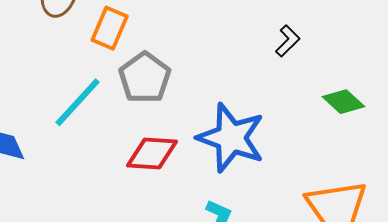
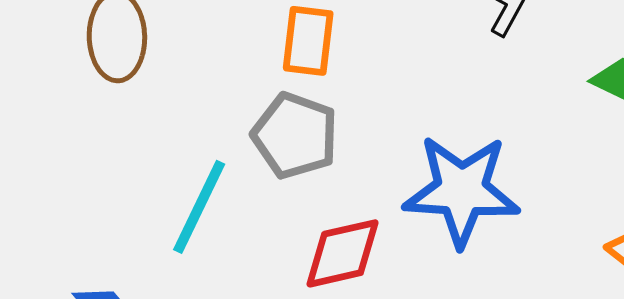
orange rectangle: (110, 28) -> (308, 41), moved

